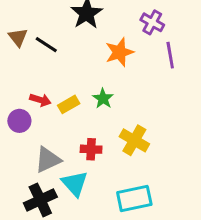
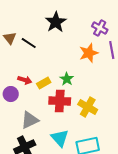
orange star: (119, 52) -> (89, 53), moved
red cross: (91, 149) -> (60, 101), moved, size x1.5
cyan triangle: (75, 184) -> (60, 138), moved

